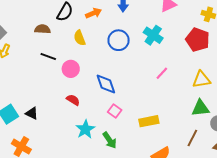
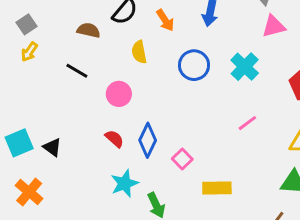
orange arrow: (93, 13) -> (165, 20), turned 70
black line: (48, 57) -> (77, 71), moved
blue diamond: (106, 84) -> (148, 140), moved, turned 35
pink square: (115, 111) -> (182, 159), moved

